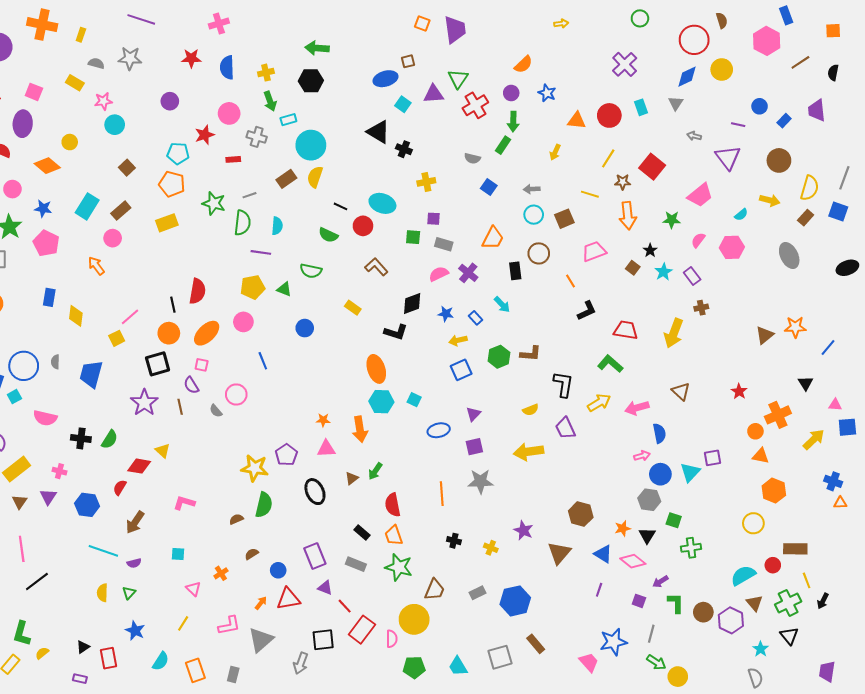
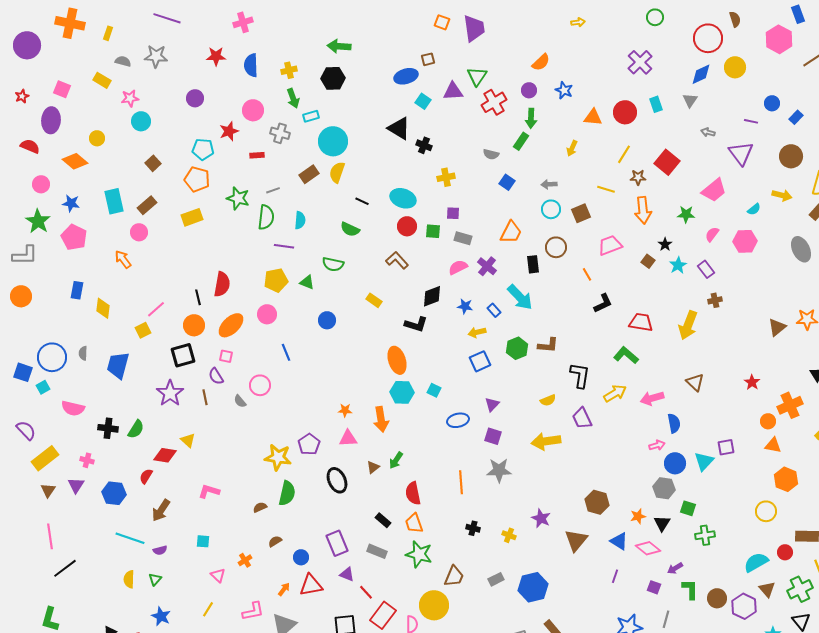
cyan rectangle: (87, 206) -> (114, 201), turned -45
red circle: (363, 226) -> (407, 226), moved
cyan arrow: (502, 305) -> (520, 297), size x1.6
purple square: (474, 447) -> (493, 436), turned 30

